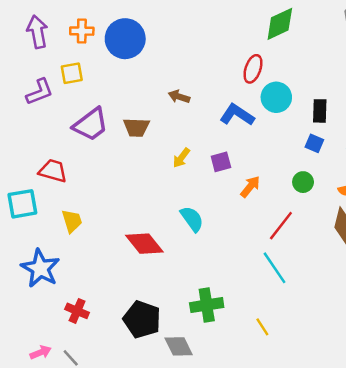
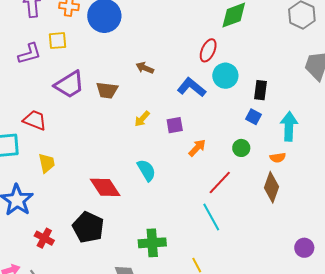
black pentagon: (142, 319) -> (88, 227), moved

